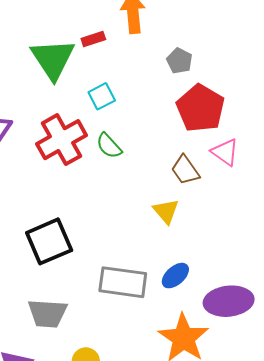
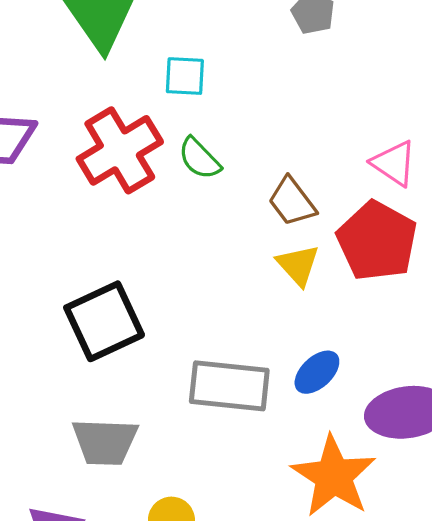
cyan square: (102, 96) -> (185, 76), turned 32
red pentagon: (200, 108) -> (377, 241), moved
brown trapezoid: (185, 170) -> (292, 202), moved

